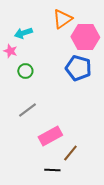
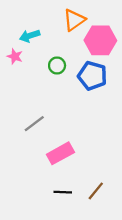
green circle: (25, 71) -> (57, 66), moved
brown line: (70, 153) -> (96, 191), moved

